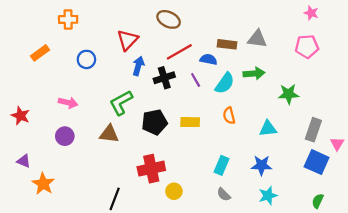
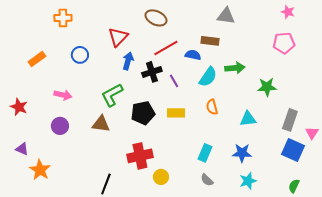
gray triangle: (257, 39) -> (226, 16), moved
orange rectangle: (40, 53) -> (37, 59), moved
purple line: (196, 80) -> (174, 81), moved

